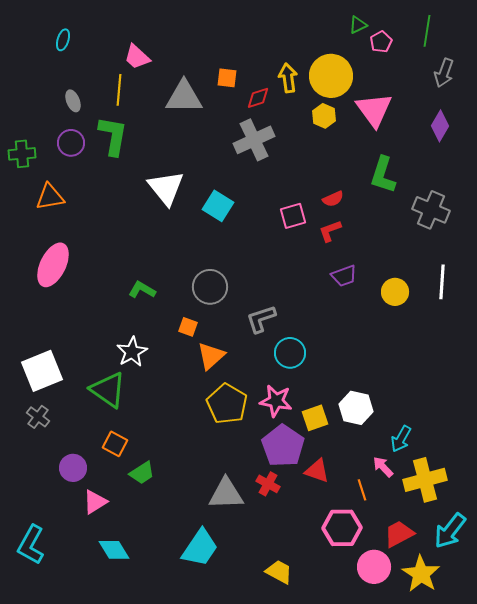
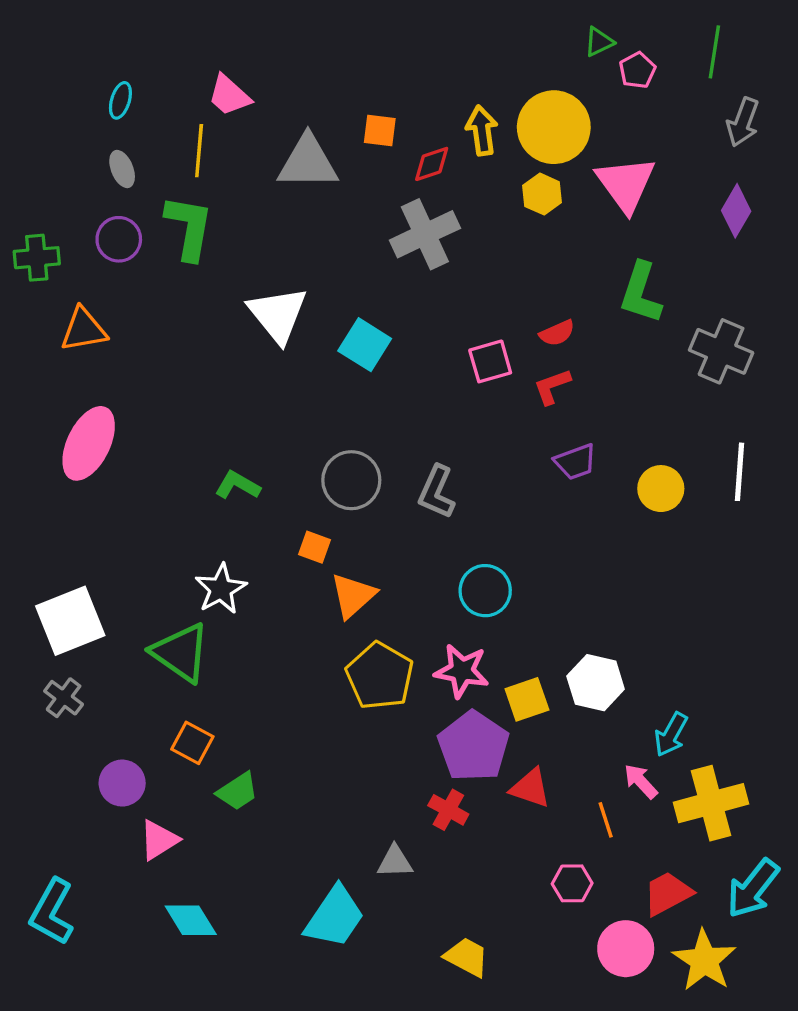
cyan ellipse: (63, 40) -> (120, 100), moved
gray L-shape: (261, 319) -> (437, 492), moved, turned -48
gray triangle: (226, 494) -> (395, 862), moved, size x0.6
pink hexagon: (342, 528) -> (572, 883), size x0.6

